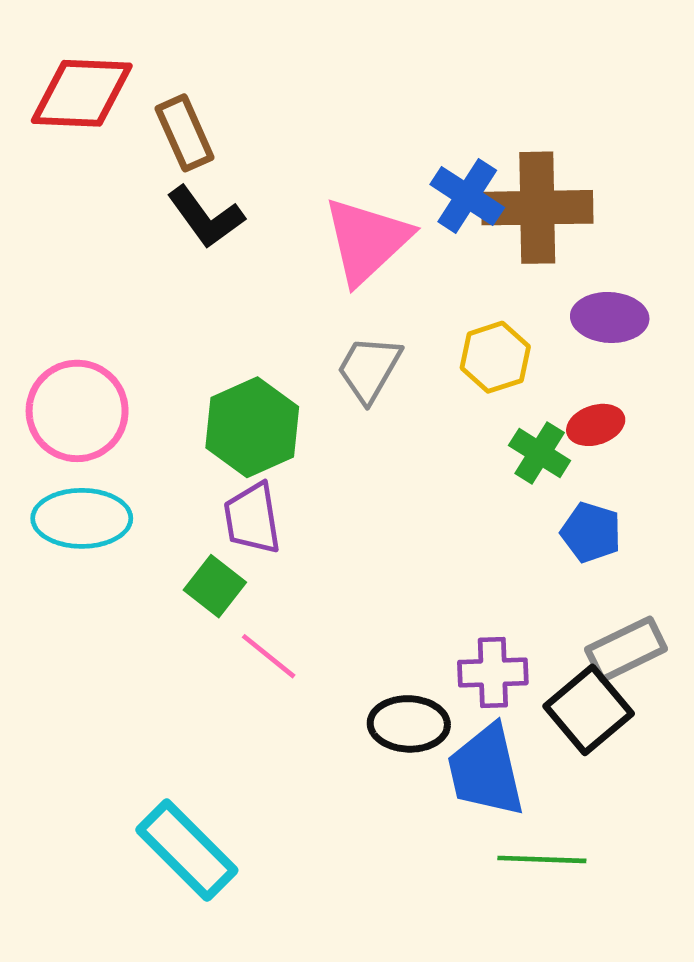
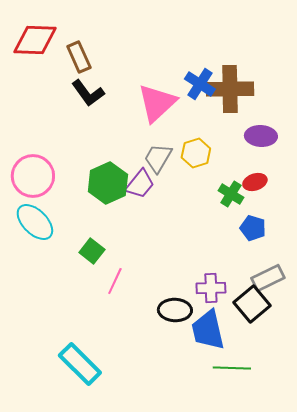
yellow hexagon: (495, 357) -> (196, 153), moved
cyan ellipse: (82, 518) -> (35, 222), turned 45
purple trapezoid: (252, 518) -> (140, 184), moved, turned -132
pink line: (269, 656) -> (115, 281), turned 76

